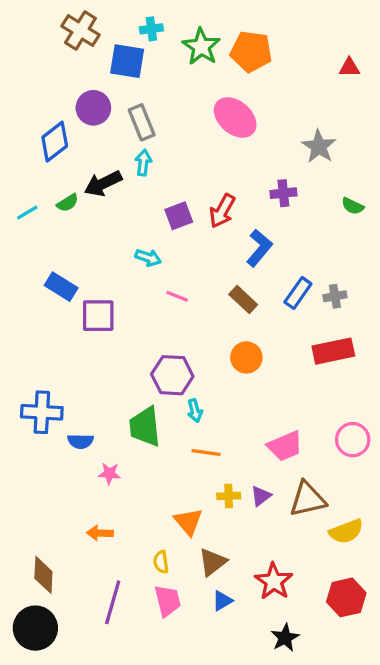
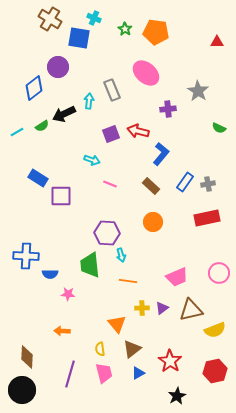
cyan cross: (151, 29) -> (94, 18), turned 32
green star: (201, 47) -> (125, 29), size x0.6
gray rectangle: (142, 122) -> (112, 90), moved
purple cross: (283, 193) -> (168, 109), moved
red arrow: (222, 211) -> (138, 131), turned 75

